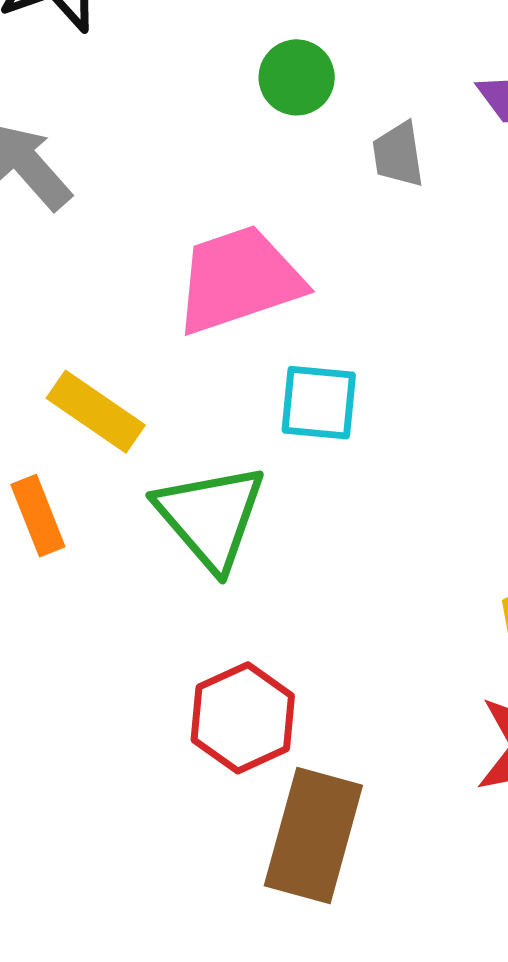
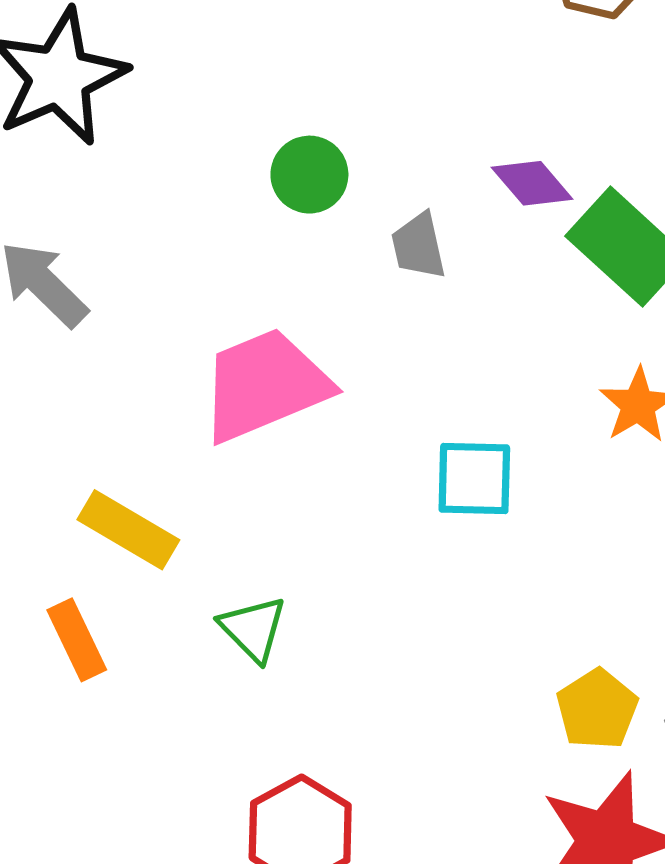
cyan square: (319, 403) -> (474, 478), moved
green triangle: (211, 517) -> (253, 629), size x0.6

